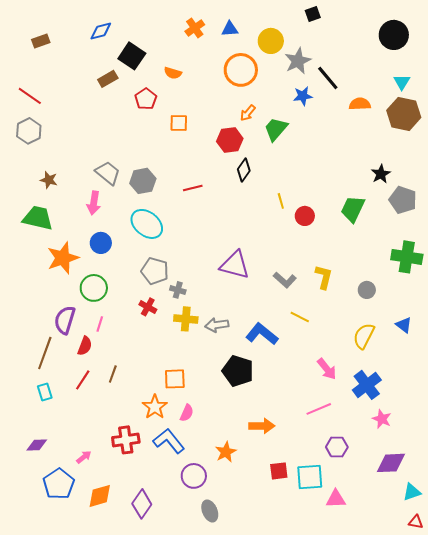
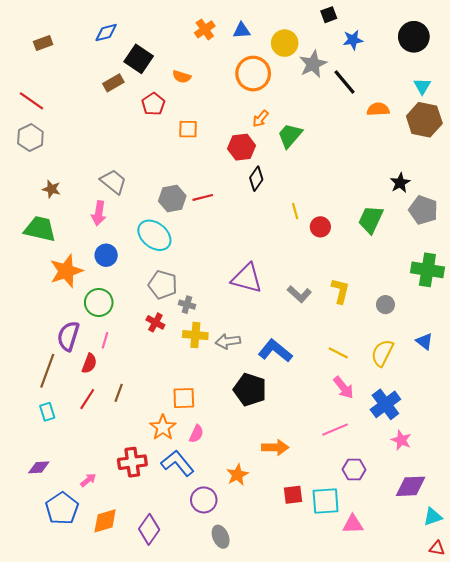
blue star: (303, 96) -> (353, 40), moved
gray hexagon: (143, 181) -> (172, 199), moved
yellow line: (300, 317) -> (338, 353), moved

